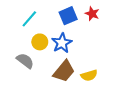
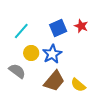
yellow semicircle: (89, 75) -> (78, 85), turned 56

